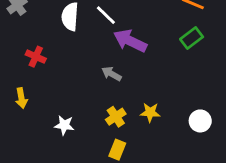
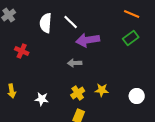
purple arrow: (130, 41) -> (88, 40), turned -35
gray arrow: (112, 74) -> (75, 63), turned -32
yellow arrow: (21, 98) -> (12, 91), moved

